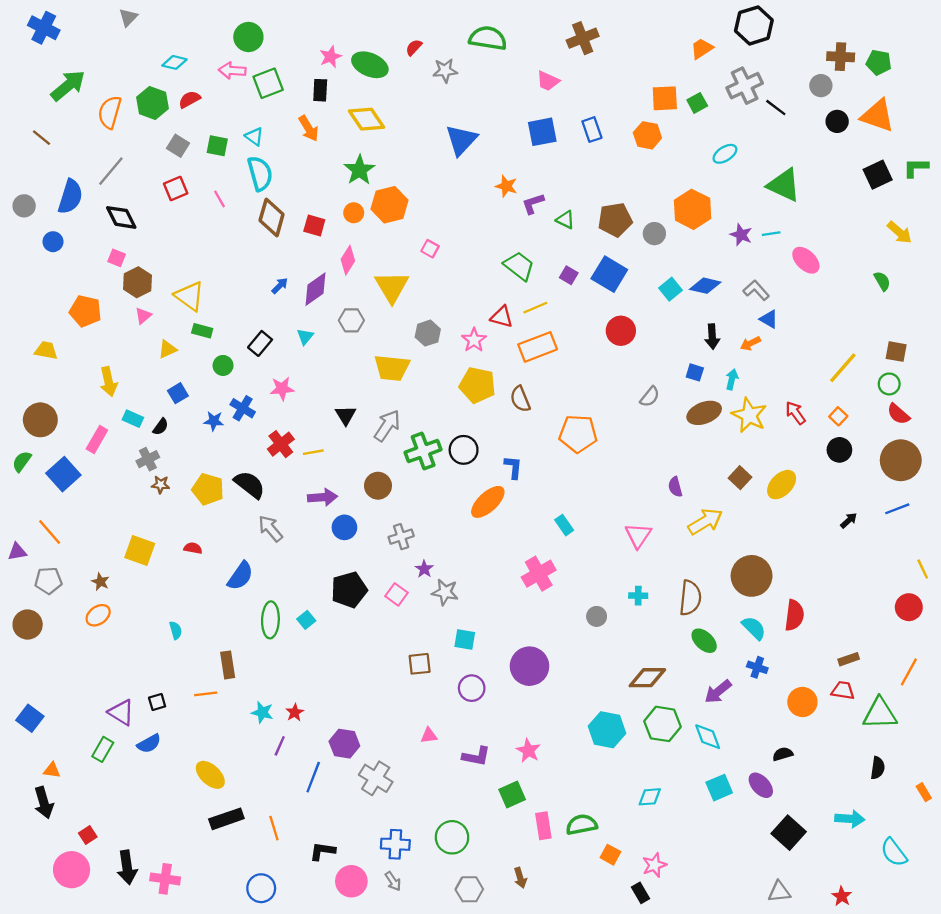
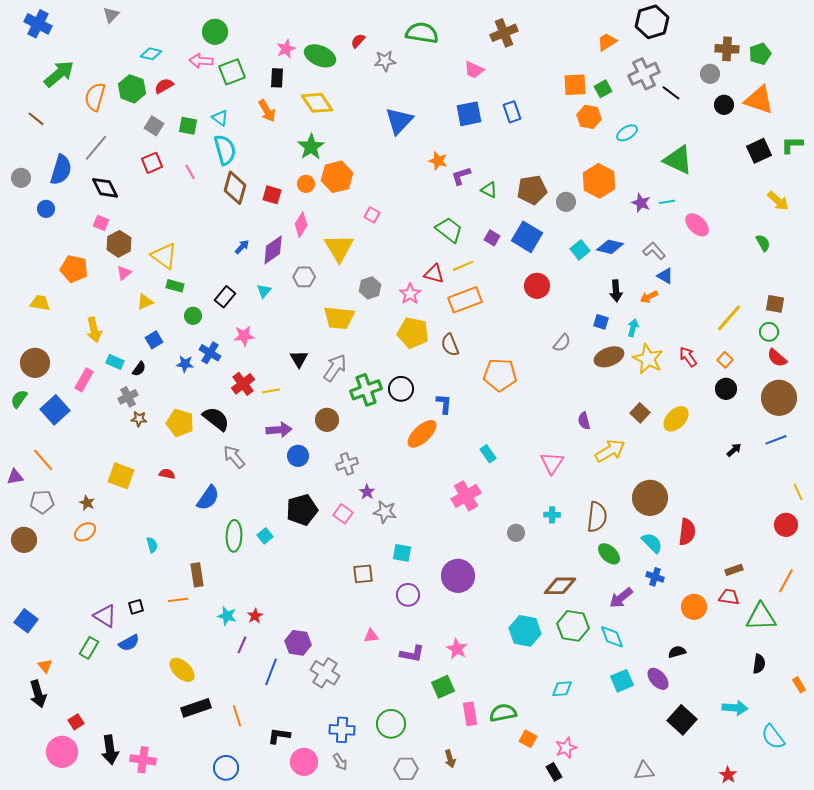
green pentagon: (879, 62) -> (760, 54), turned -30
orange hexagon: (647, 135) -> (589, 117), moved
orange triangle: (52, 770) -> (45, 666), turned 42
gray triangle: (779, 892) -> (644, 771), moved

